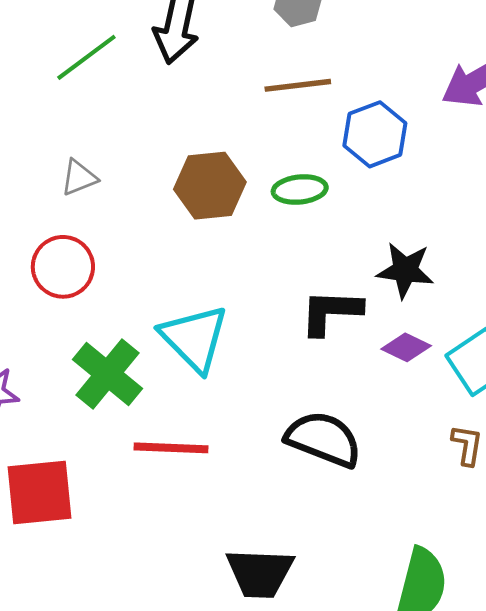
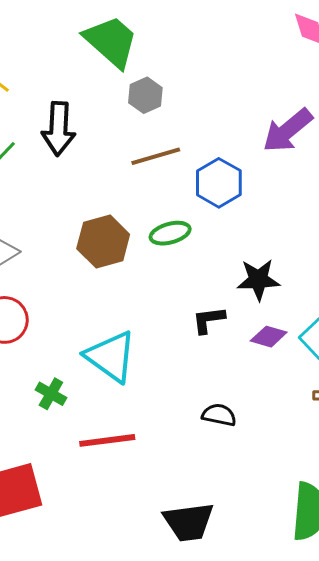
black L-shape: (331, 312) -> (209, 320), size x0.7
green cross: (107, 374) -> (51, 394), size x0.6
black semicircle: (324, 439) -> (219, 415), size x0.6

